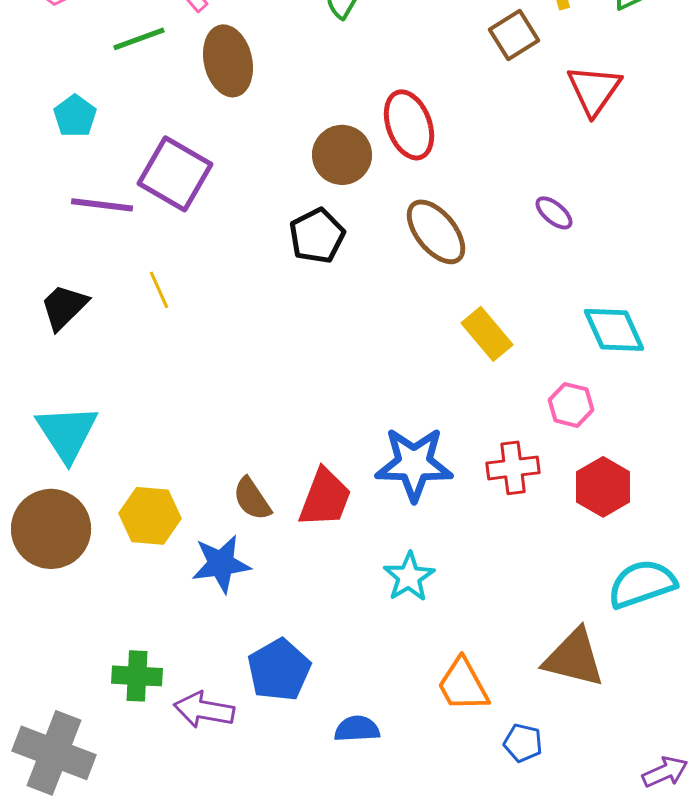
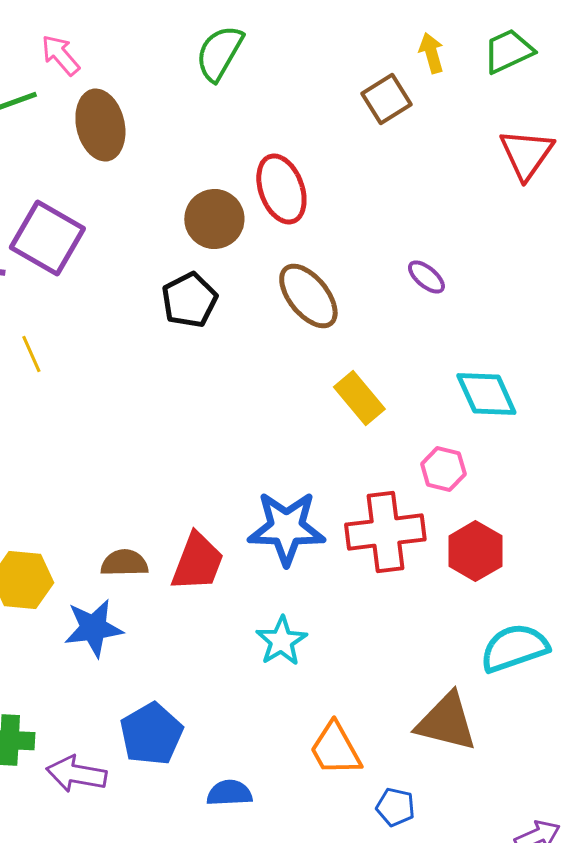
red triangle: (594, 90) -> (526, 154), moved
red cross: (513, 468) -> (385, 532), size x1.5
brown semicircle: (252, 499) -> (124, 563), turned 123

